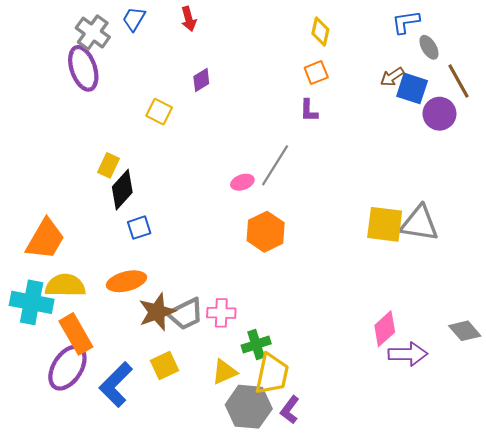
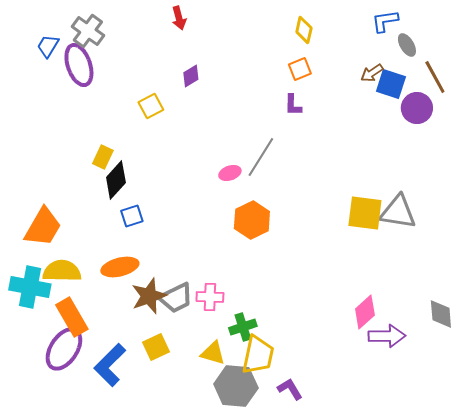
blue trapezoid: (134, 19) -> (48, 46), moved
yellow square: (159, 112) -> (151, 106), turned 35
gray diamond: (465, 331) -> (441, 314), turned 36
yellow triangle: (224, 372) -> (213, 353), turned 40
purple L-shape: (290, 410) -> (290, 389), moved, turned 112

